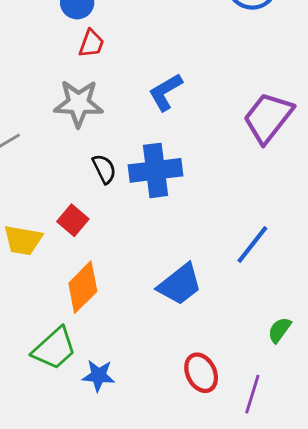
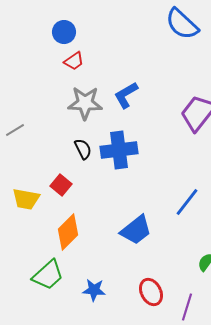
red trapezoid: (91, 44) -> (74, 61), turned 35
gray star: (79, 103) -> (85, 103), moved
blue star: (98, 376) -> (94, 290), moved

